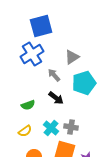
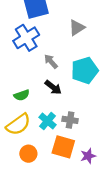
gray triangle: (72, 57) -> (77, 28), moved
yellow semicircle: (25, 131) -> (18, 124), size x1.6

